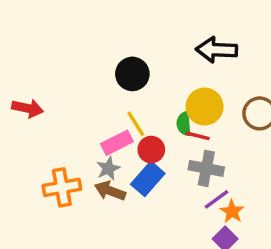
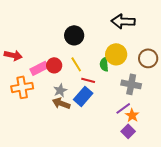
red line: (198, 136) -> (88, 80), moved
pink rectangle: (117, 143) -> (39, 68), moved
red circle: (151, 150) -> (54, 65), moved
gray cross: (206, 168) -> (131, 84), moved
orange cross: (62, 187) -> (22, 87), moved

